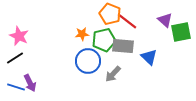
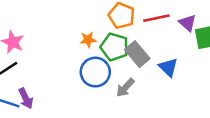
red line: (127, 21) -> (156, 18), moved, turned -50
green pentagon: (104, 40) -> (114, 47), turned 30
gray rectangle: (123, 46) -> (137, 54), turned 45

